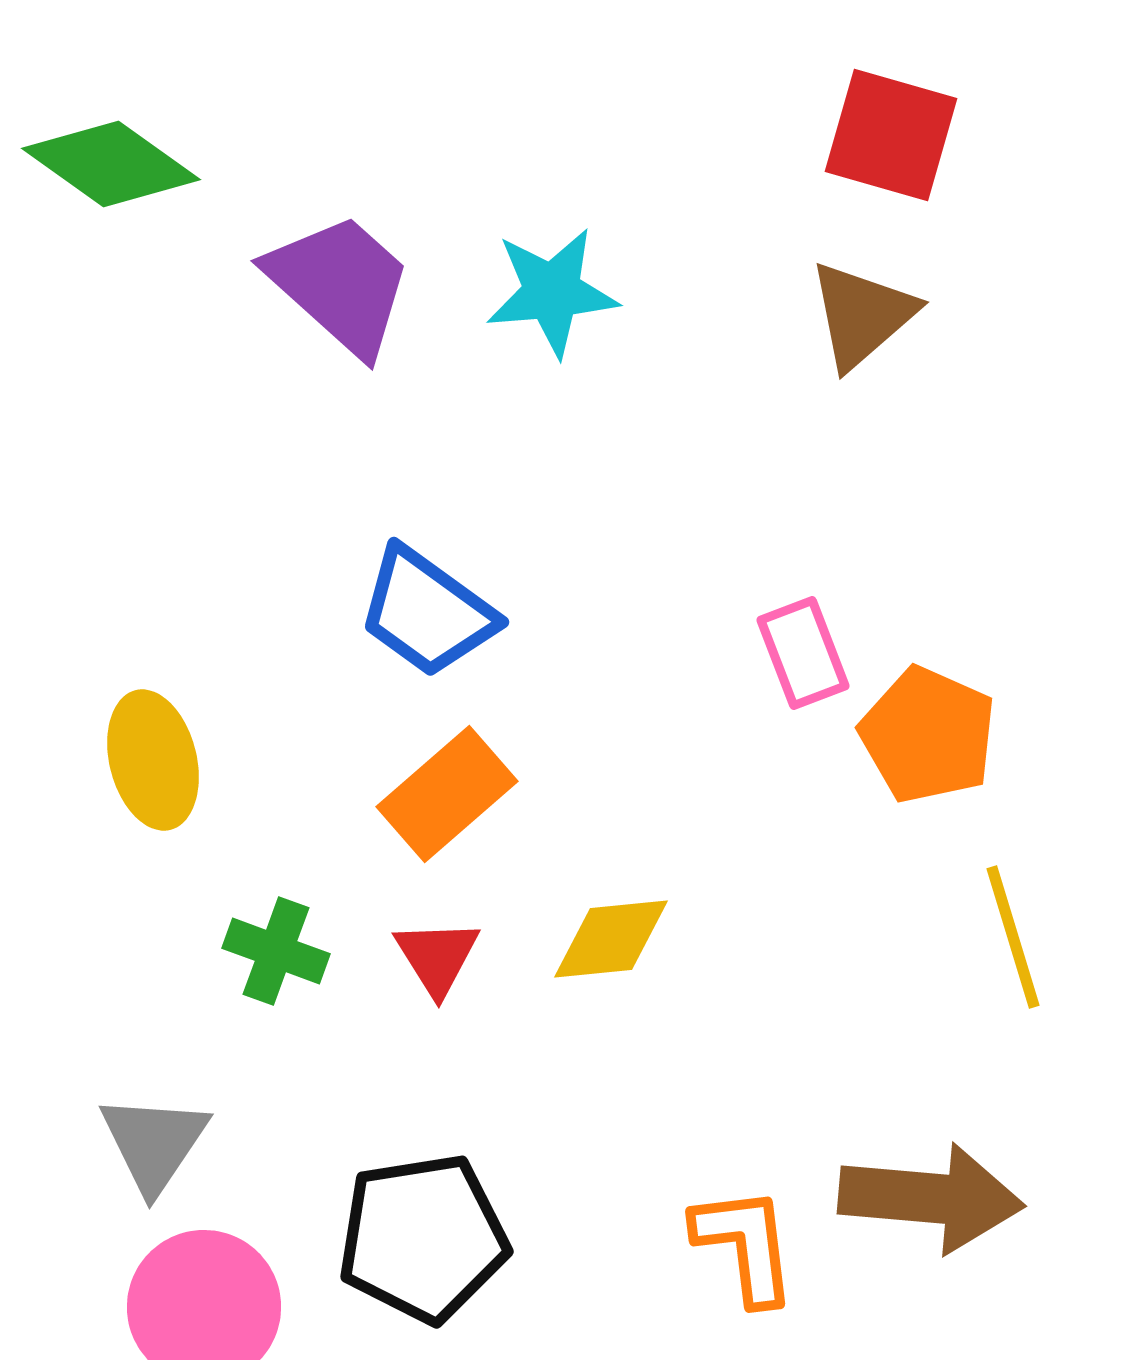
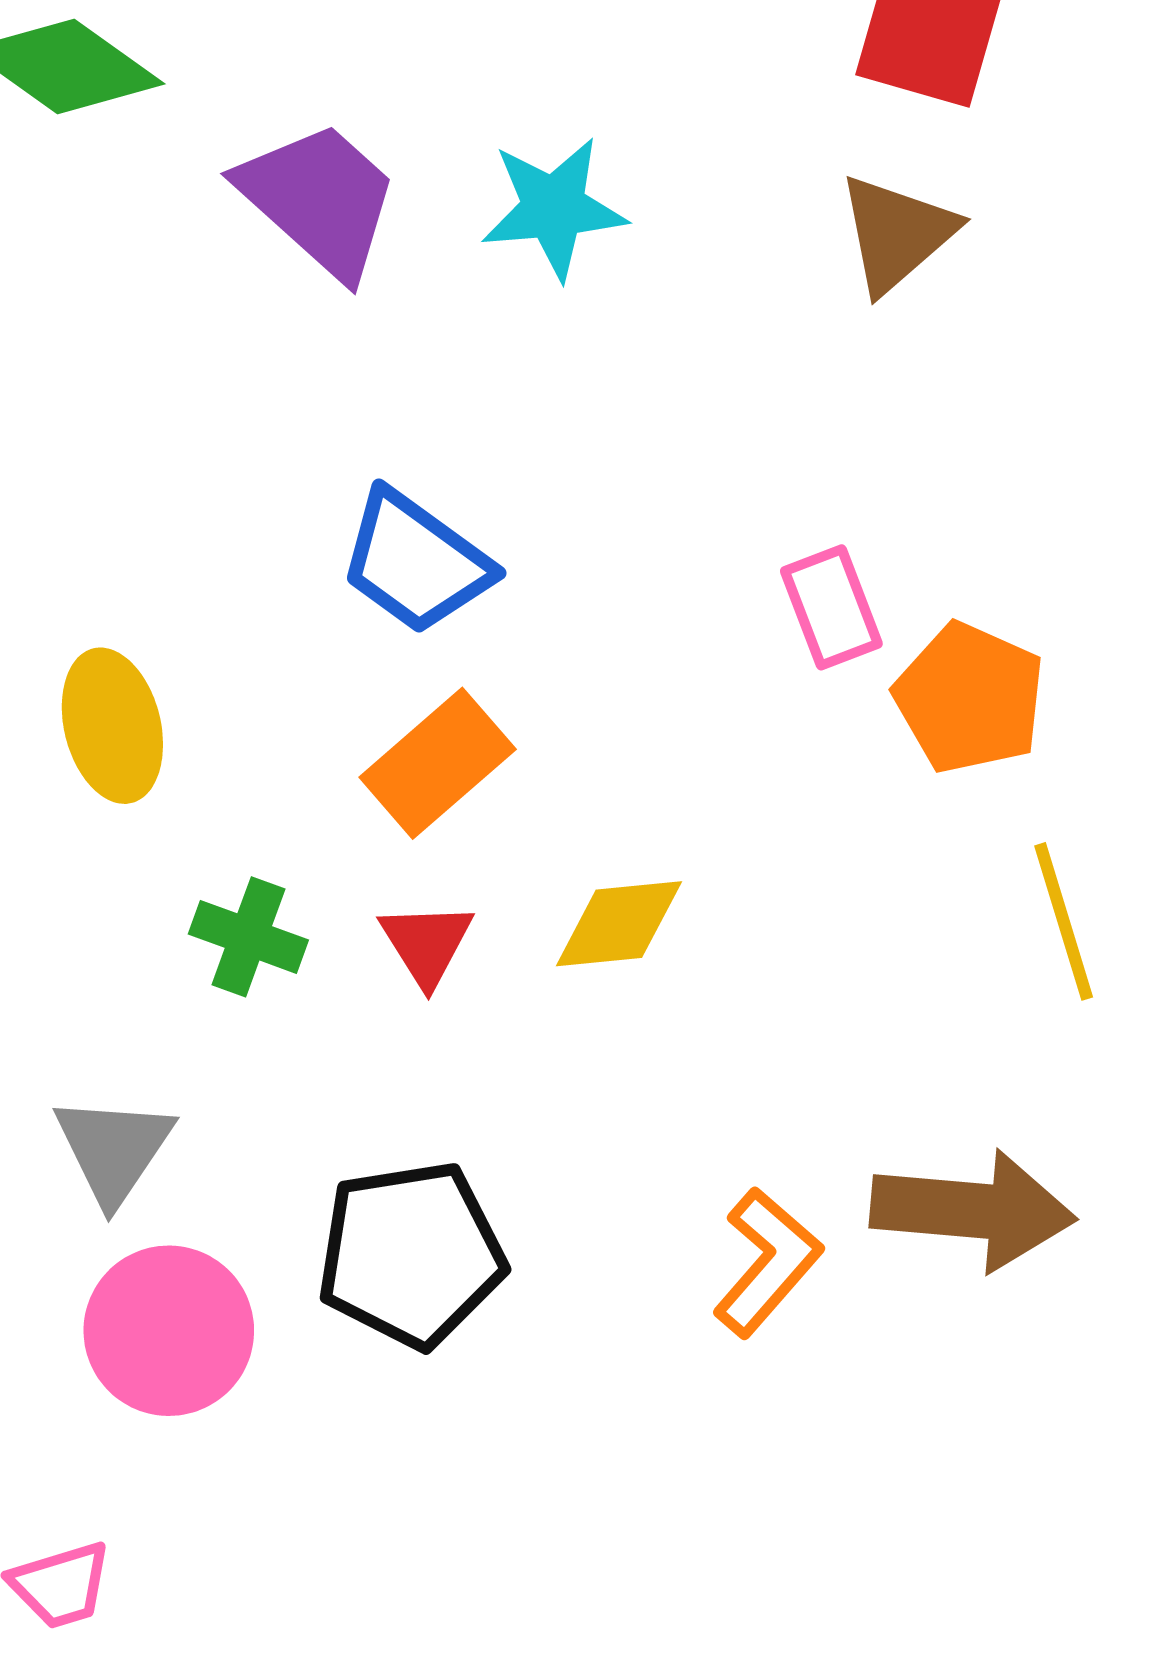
orange L-shape: (745, 1245) -> (767, 1262), turned 48

